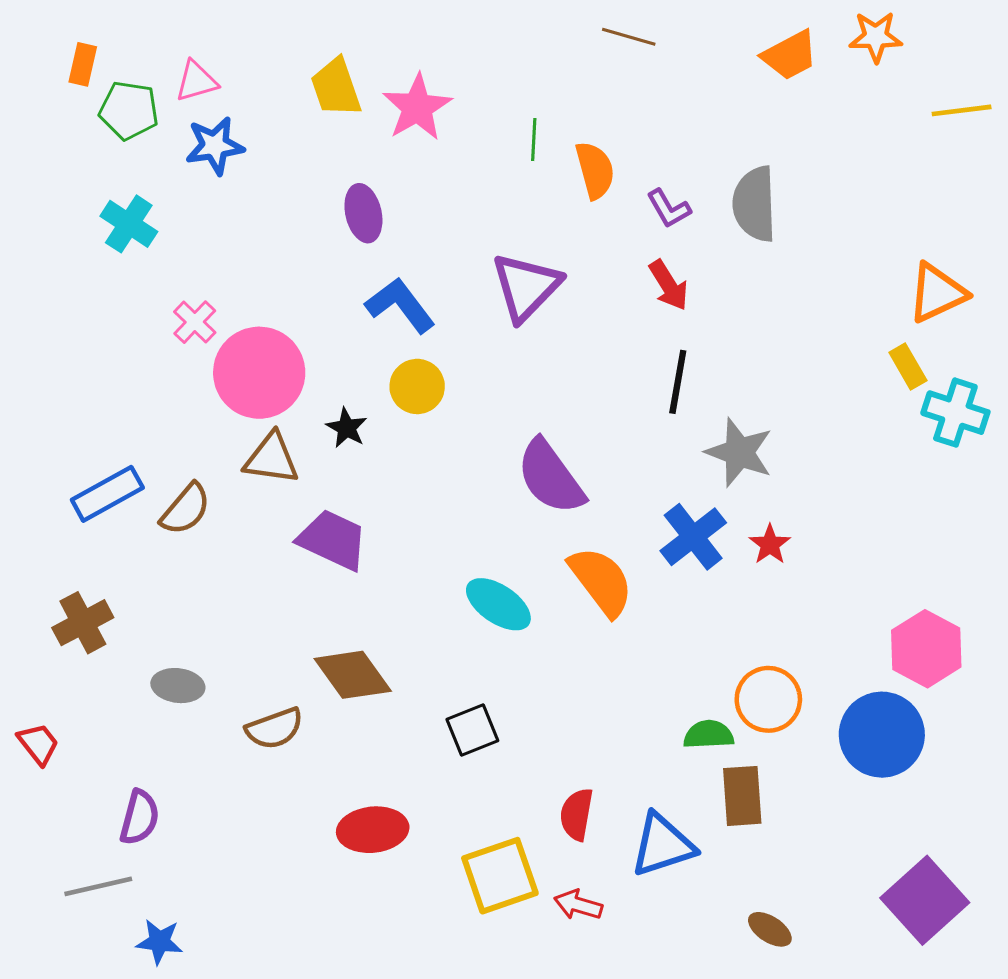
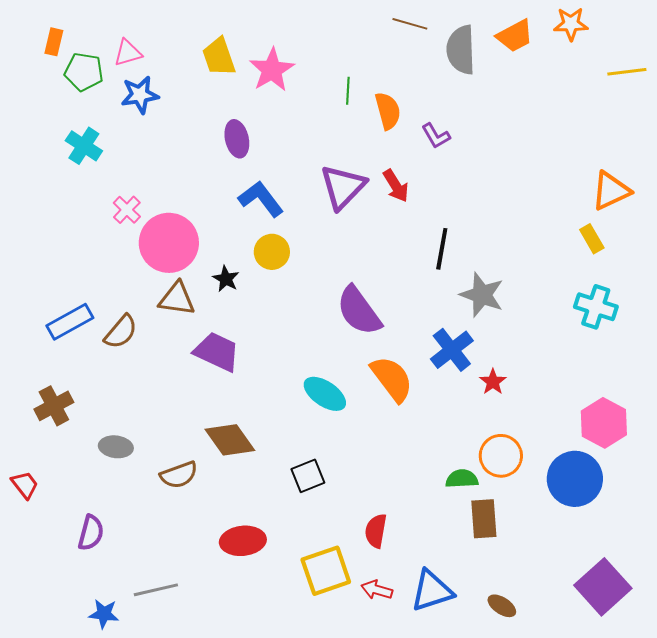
gray semicircle: (755, 204) -> (461, 50), moved
red arrow: (669, 285) -> (396, 186), moved
cyan cross: (955, 413) -> (596, 307), moved
red star: (770, 544) -> (493, 382), moved
blue triangle: (663, 845) -> (432, 591), moved
gray line: (98, 886) -> (156, 590), moved

